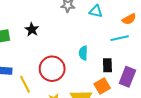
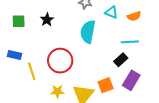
orange semicircle: (129, 19) -> (134, 16), moved
cyan semicircle: (83, 53) -> (88, 32), moved, size x1.6
black rectangle: (107, 65) -> (121, 60), moved, turned 40

